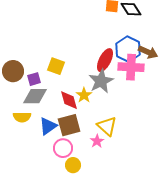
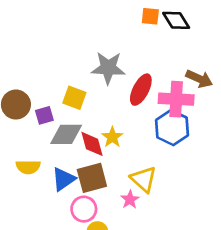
blue hexagon: (128, 49) -> (172, 128), moved
gray star: (101, 81) -> (108, 68), moved, turned 30
gray diamond: (35, 96) -> (66, 134), moved

